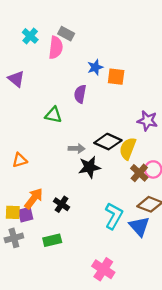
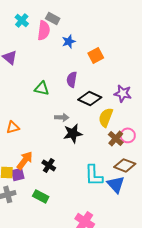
blue star: (95, 67) -> (69, 41), moved
orange square: (116, 77) -> (96, 55), turned -35
purple semicircle: (80, 94) -> (72, 79), moved
black diamond: (108, 142) -> (90, 98), moved
cyan L-shape: (114, 216) -> (94, 175), turned 150
green rectangle: (52, 240) -> (41, 196), turned 42

